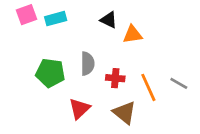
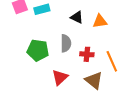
black triangle: (109, 20) -> (77, 17), moved

